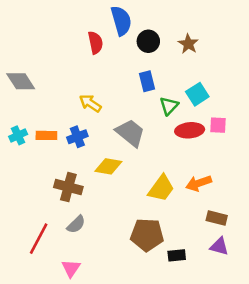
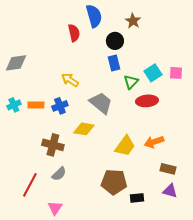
black circle: (148, 41) -> (115, 41), moved
brown star: (188, 44) -> (133, 21), moved
gray diamond: (21, 81) -> (16, 63), turned -65
pink square: (218, 125) -> (176, 73), moved

